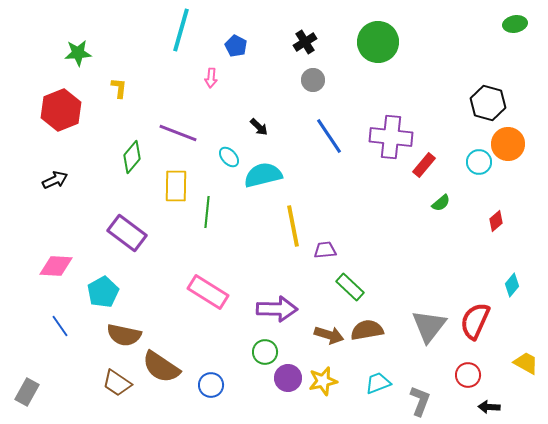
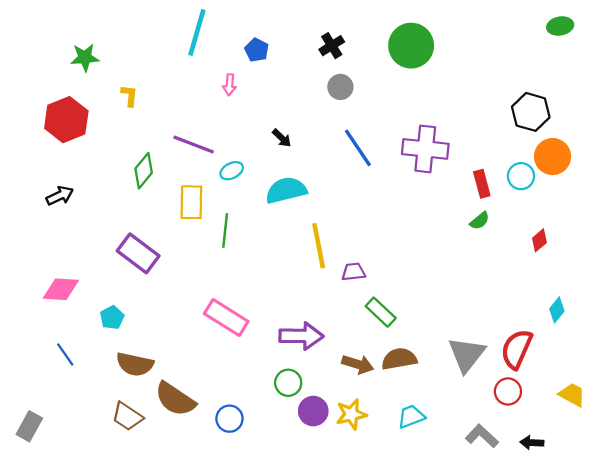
cyan ellipse: (229, 157) -> (232, 171), moved, turned -75
red rectangle: (424, 165) -> (482, 184), moved, turned -55
cyan pentagon: (103, 292) -> (112, 318), size x0.7
red circle: (468, 375) -> (508, 391), moved
gray L-shape: (420, 401) -> (482, 436), moved, turned -68

